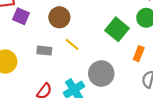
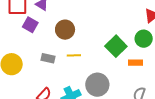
yellow line: (72, 44) -> (74, 55), turned -48
orange rectangle: (139, 54) -> (136, 63), moved, turned 64

